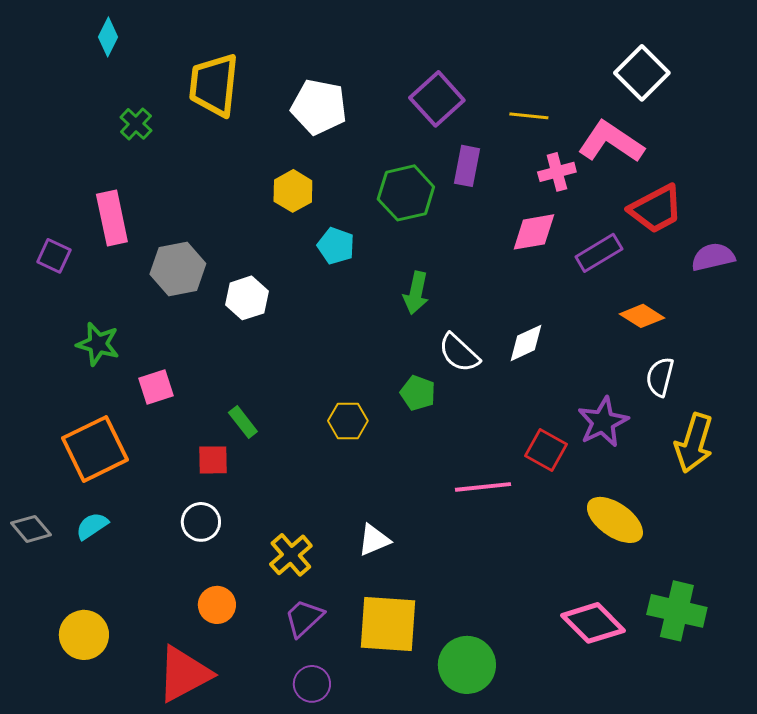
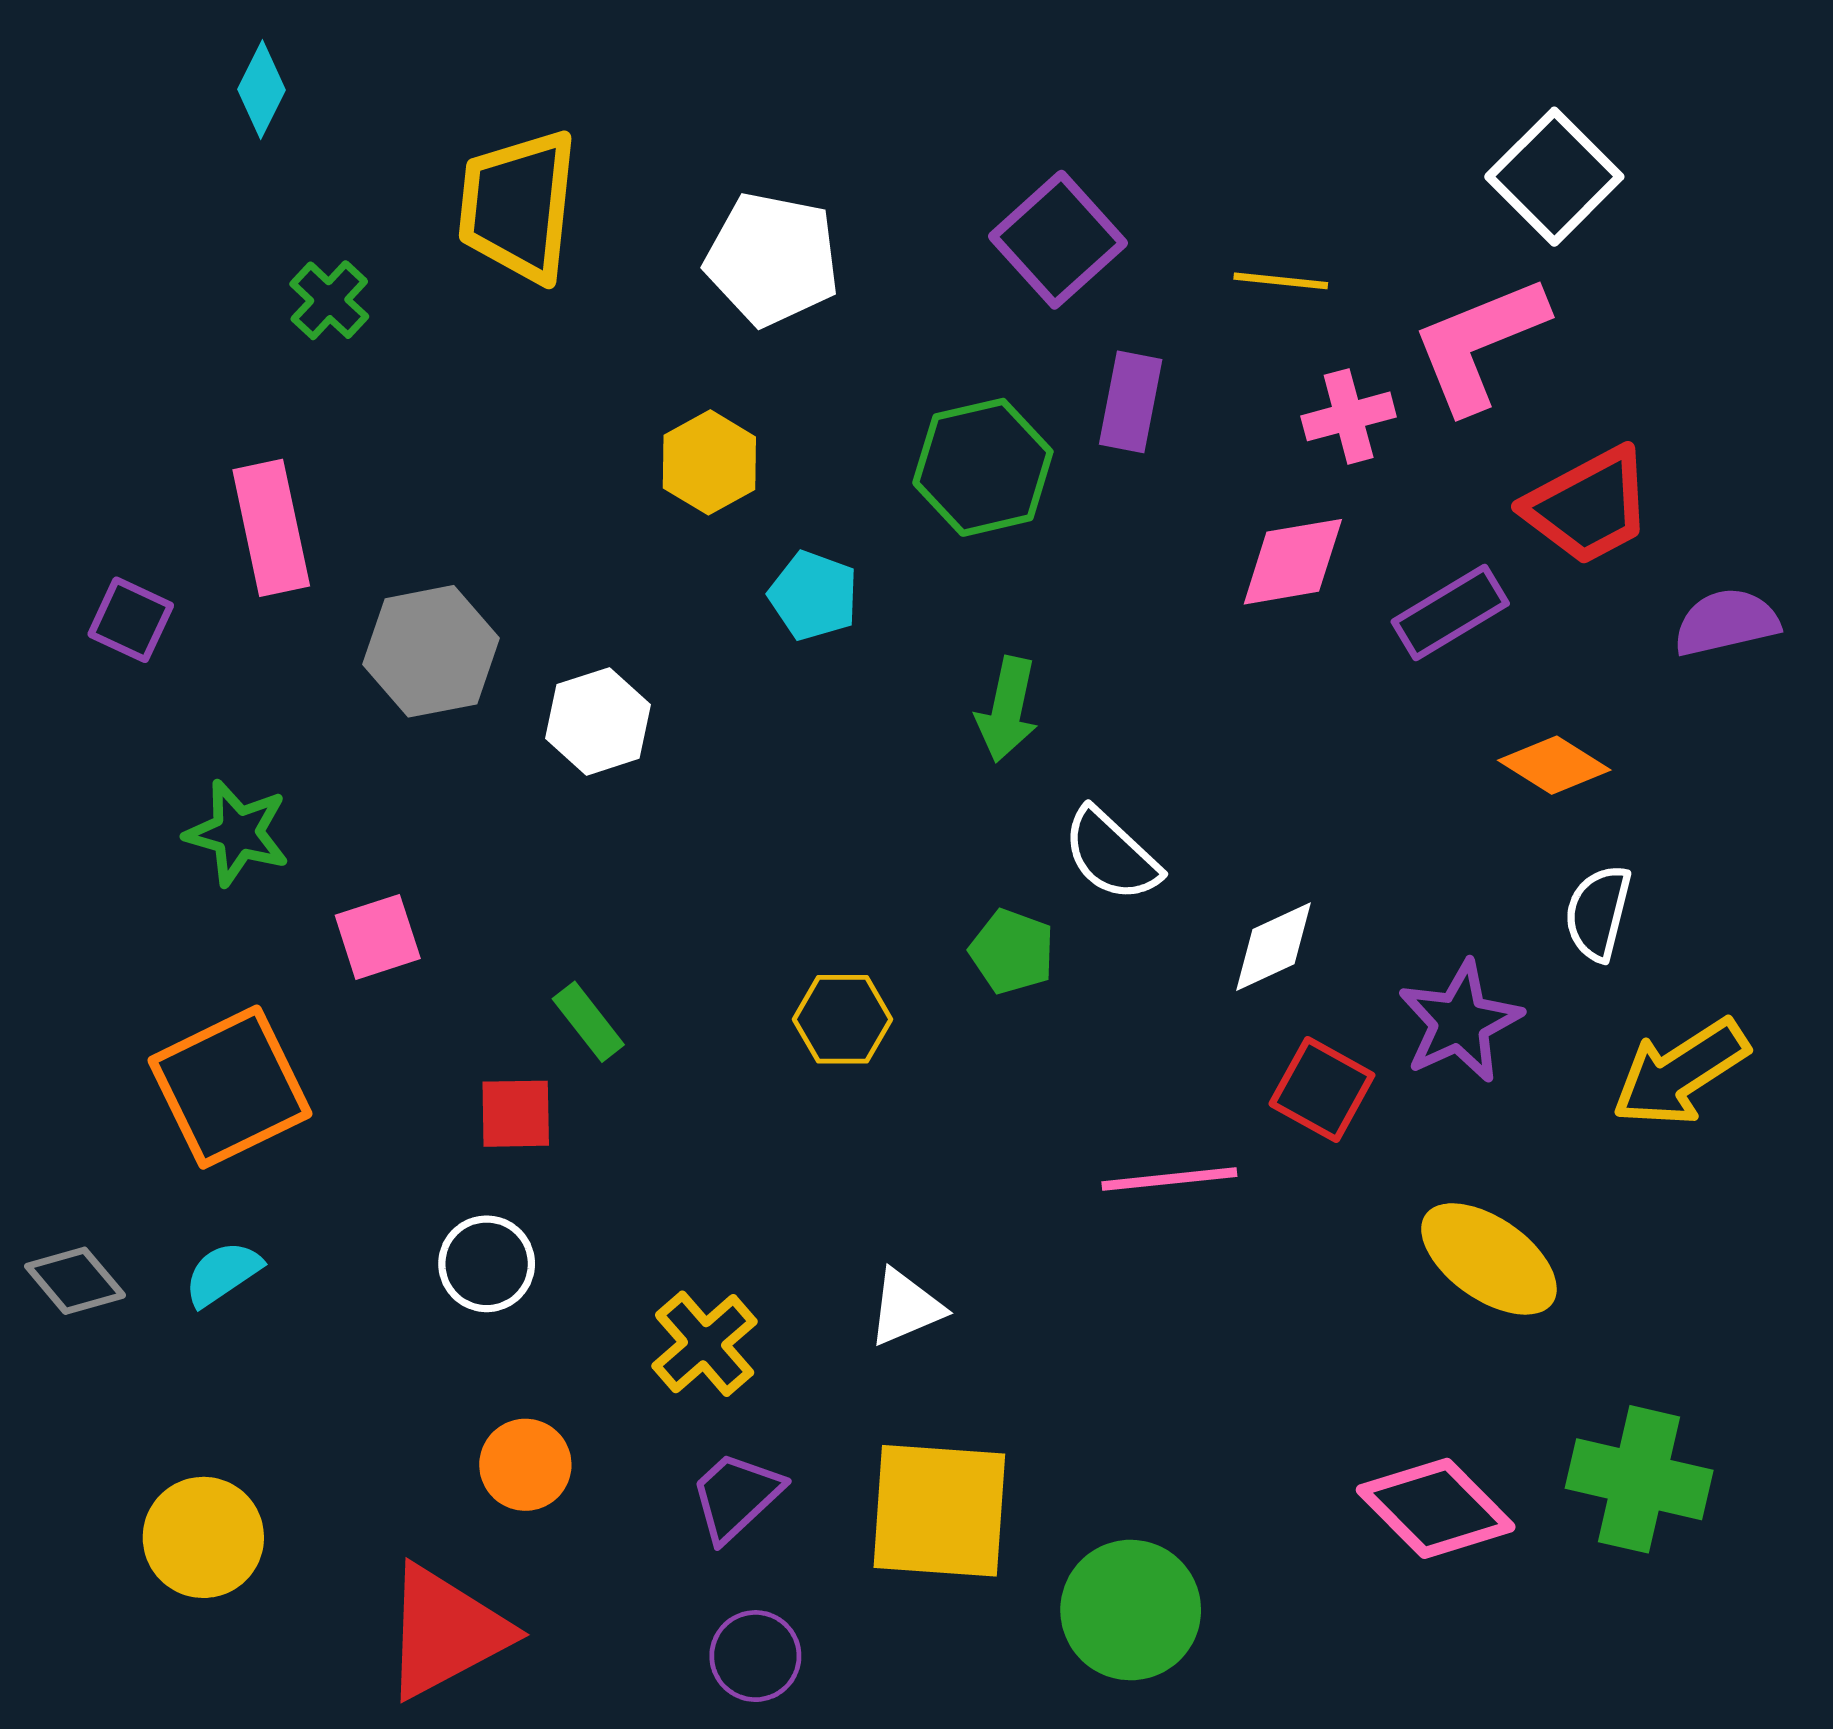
pink L-shape: (611, 142) -> (1479, 344), turned -56
white diamond: (526, 343) -> (1273, 947), moved
yellow arrow: (694, 443) -> (1680, 1073), turned 40

